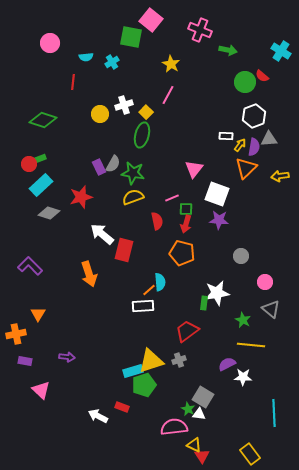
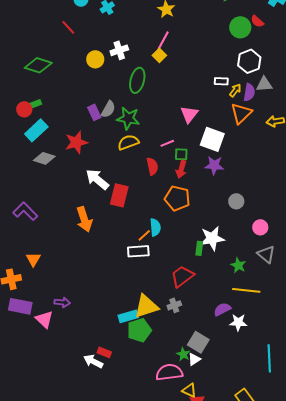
red line: (73, 82) -> (68, 27), turned -49
yellow square: (146, 112) -> (159, 55), moved
purple rectangle: (25, 361) -> (20, 306), size x1.6
pink triangle: (41, 390) -> (44, 319), moved
red rectangle: (122, 407) -> (104, 352), moved
white triangle: (199, 414) -> (194, 359), turned -40

